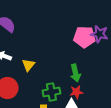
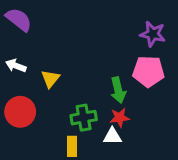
pink pentagon: (84, 37) -> (148, 71), moved

